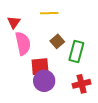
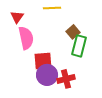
brown square: (57, 41) -> (73, 32), moved
red cross: (82, 84) -> (66, 79), moved

